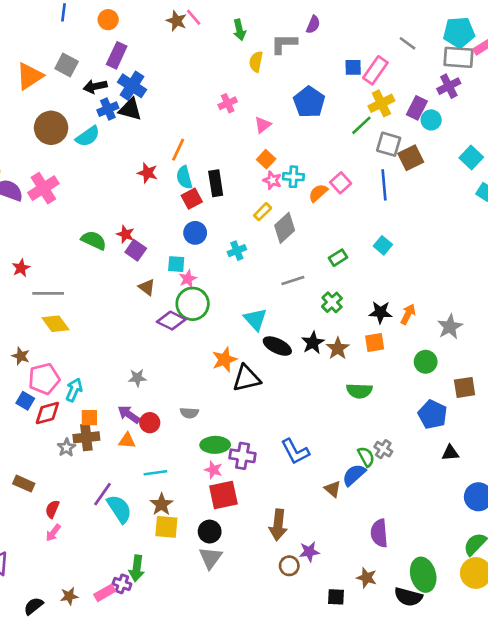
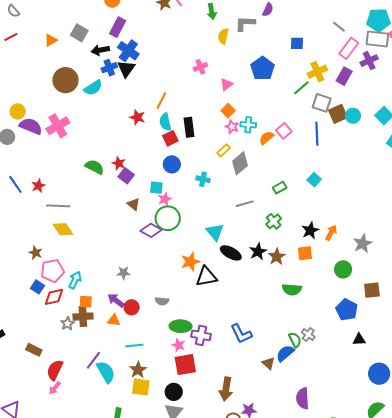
pink rectangle: (375, 70) -> (349, 48), moved
orange triangle: (30, 76) -> (51, 40), size x0.6
black triangle: (130, 109) -> (126, 69), turned 48
cyan circle: (431, 120) -> (353, 116), moved
cyan cross: (237, 251) -> (203, 179), turned 32
black star: (380, 312) -> (310, 230), turned -30
red semicircle: (52, 509) -> (55, 370), size x1.5

